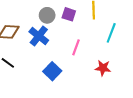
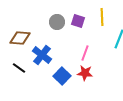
blue cross: (39, 36) -> (42, 55), moved
red star: (103, 68) -> (85, 73), moved

